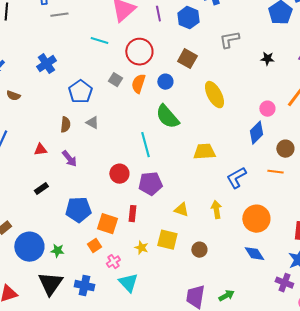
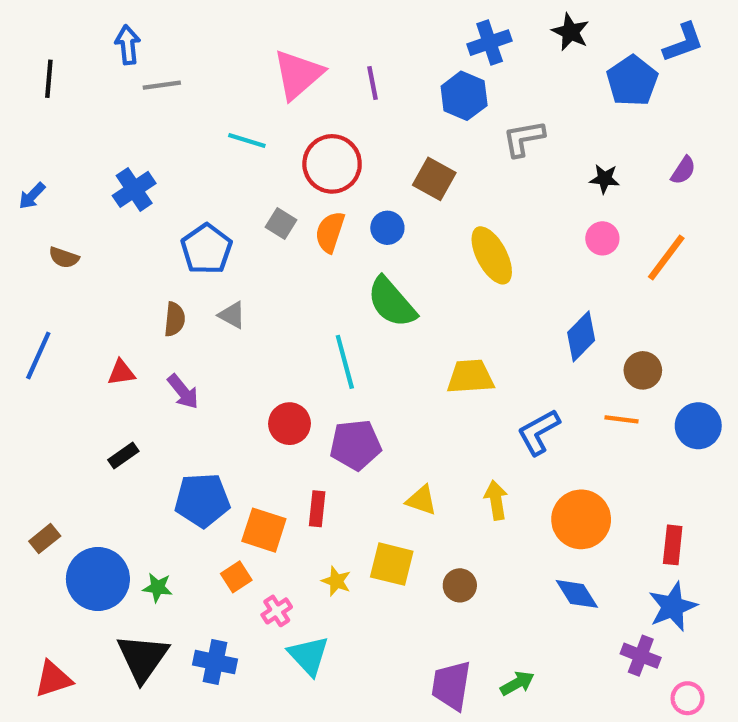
blue hexagon: (188, 18) -> (464, 96), moved
pink circle: (267, 109) -> (602, 238), moved

